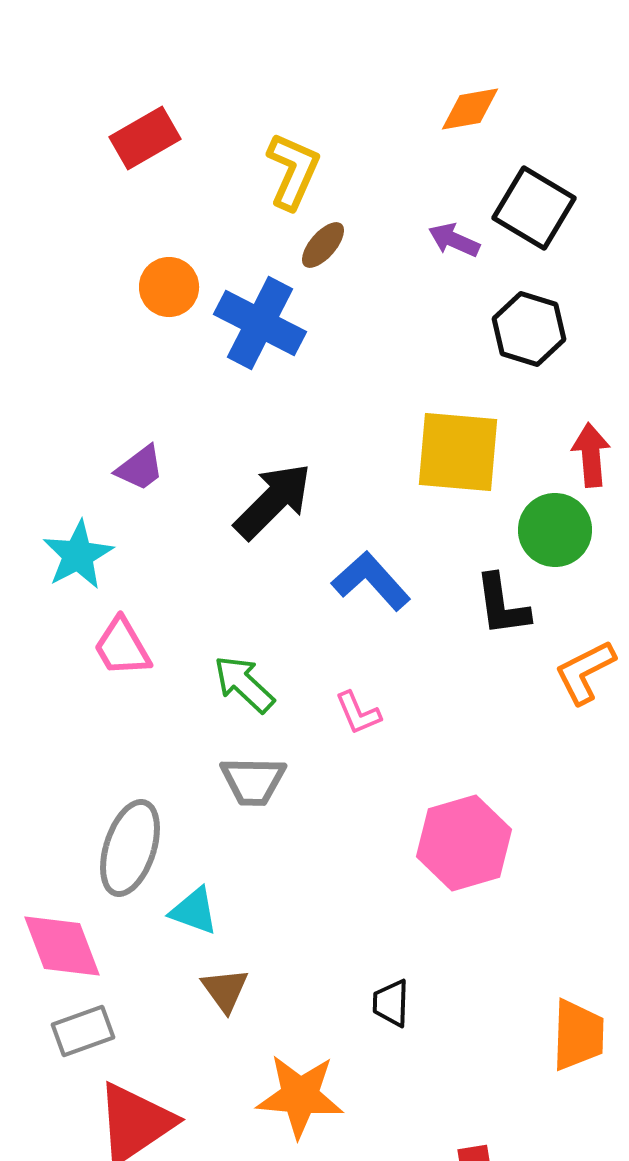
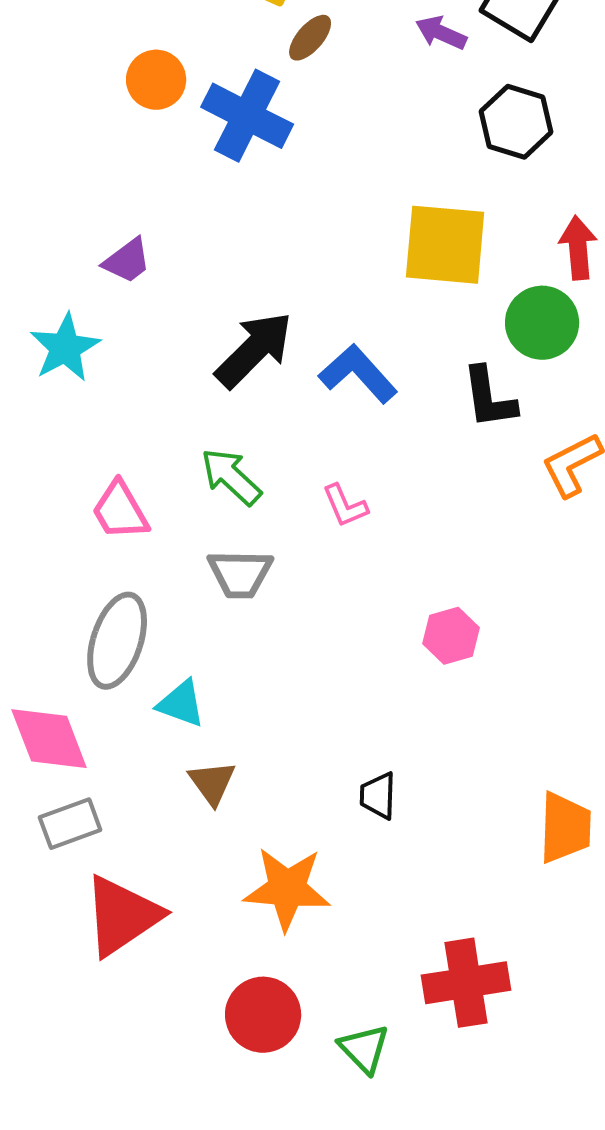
black arrow: (273, 501) -> (254, 350), moved
pink trapezoid: (122, 647) -> (120, 511), moved
pink hexagon: (464, 843) -> (451, 636), size x0.6

